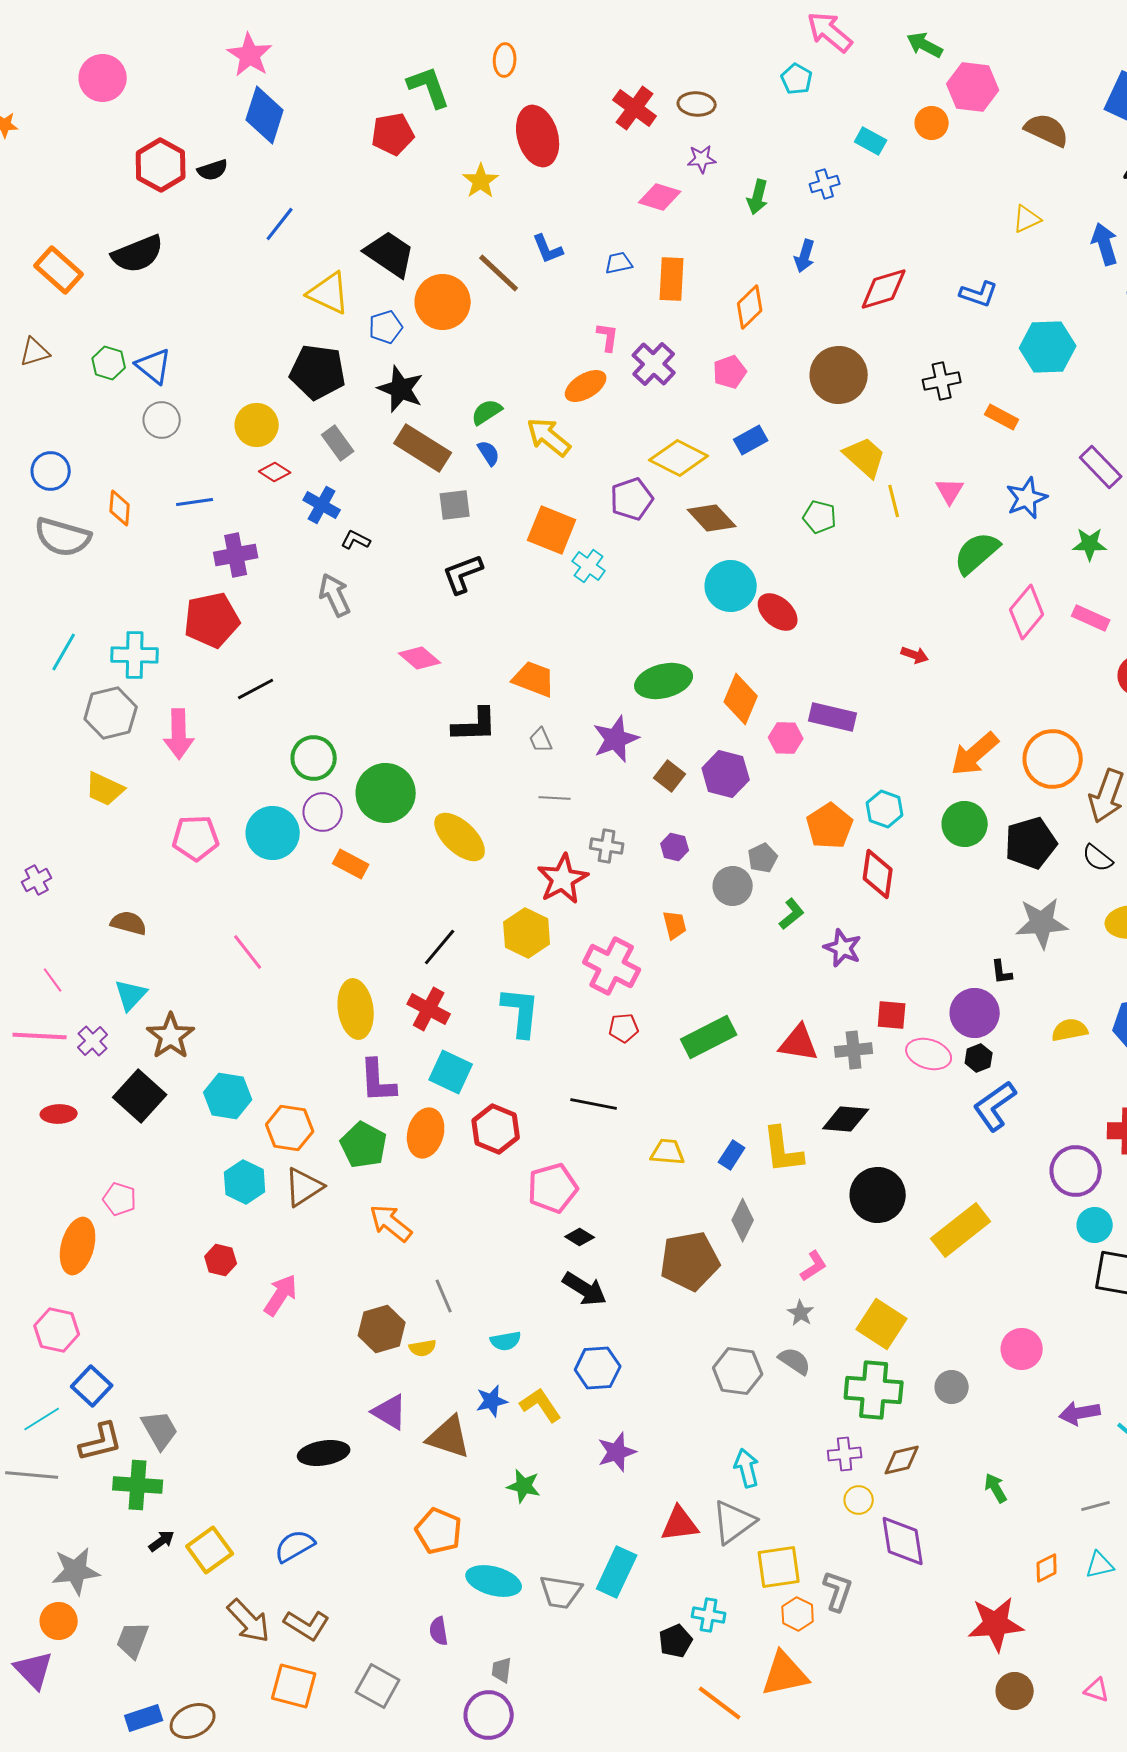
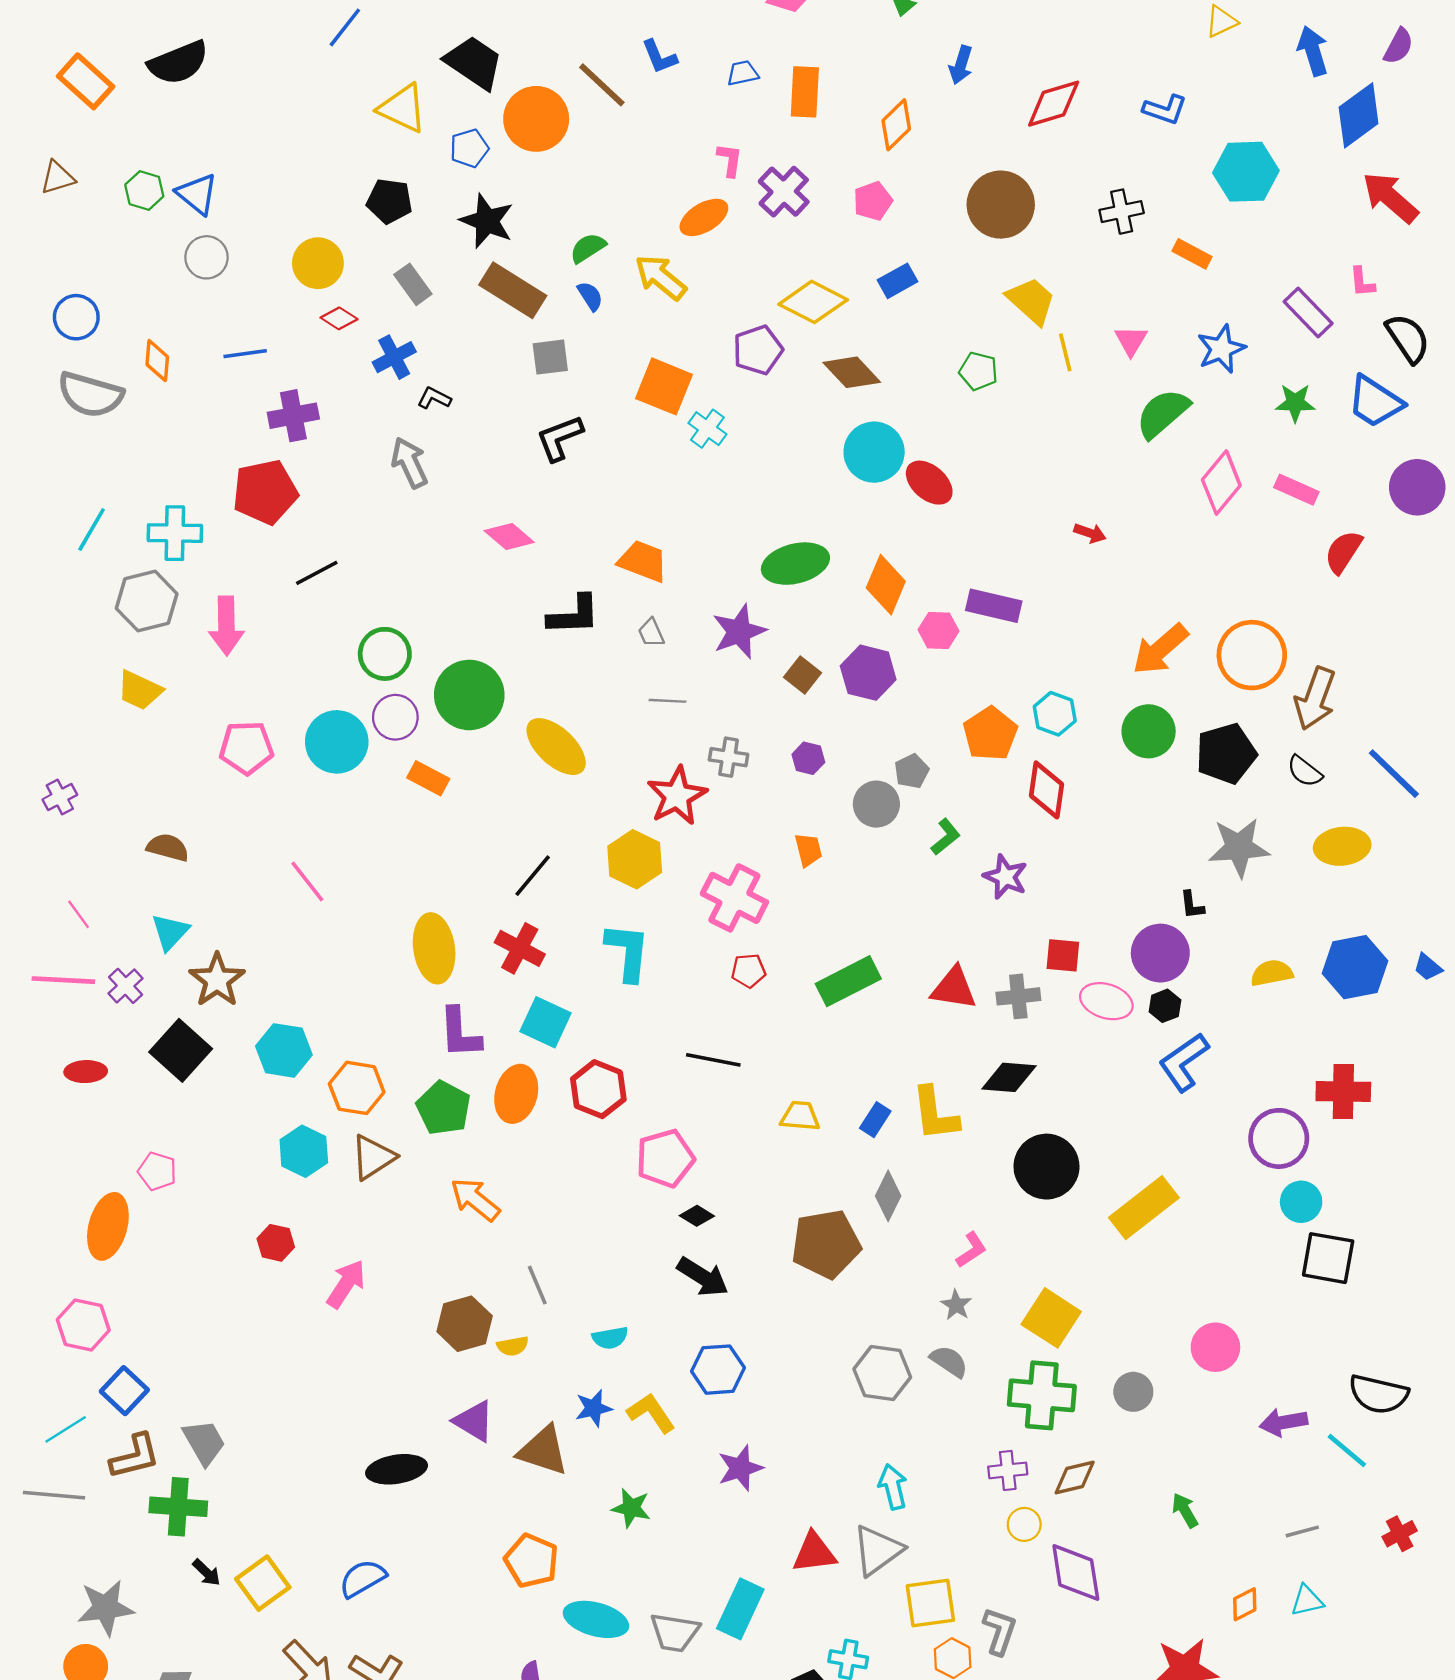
black pentagon: (318, 372) -> (390, 201), size x0.7
blue cross: (322, 505) -> (394, 357), turned 33
black arrow: (162, 1541) -> (206, 1572), turned 80

